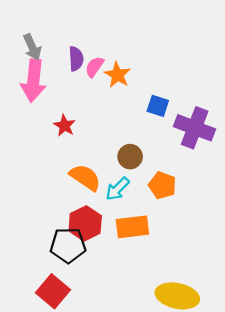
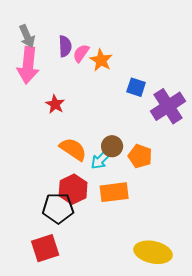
purple cross: (195, 128) -> (168, 106), turned 36
brown circle: (130, 157) -> (112, 146), moved
red square: (53, 291) -> (45, 248), turned 32

